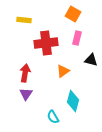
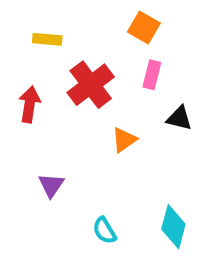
red cross: (46, 43) -> (91, 85), turned -30
red arrow: (25, 73) -> (30, 104), moved
cyan diamond: (73, 101) -> (173, 227), moved

